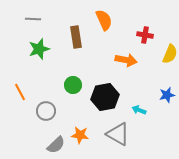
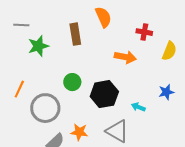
gray line: (33, 19) -> (21, 25), moved
orange line: (20, 92) -> (19, 89), turned 54
gray circle: (46, 111) -> (45, 108), size x1.5

